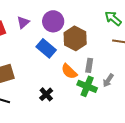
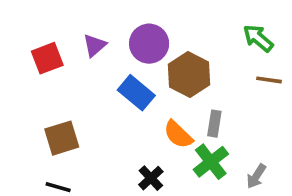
gray arrow: (108, 80) -> (256, 176), moved
green cross: (87, 86) -> (211, 162), turned 30
black cross: (46, 94) -> (151, 178), moved

